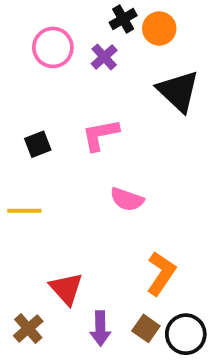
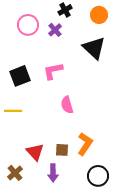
orange circle: (159, 28) -> (99, 15), moved
black square: (38, 144) -> (20, 76), size x1.5
pink semicircle: (127, 199) -> (67, 105), turned 54
brown square: (146, 328) -> (62, 150), moved, turned -32

